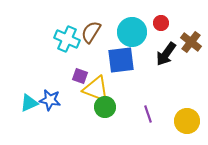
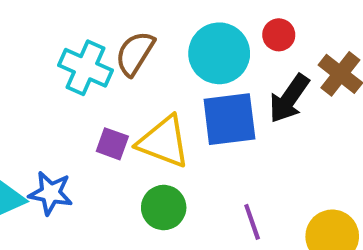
blue square: (121, 60) -> (229, 119), moved
yellow triangle: (96, 89) -> (164, 142), moved

